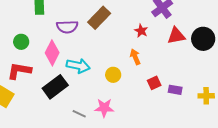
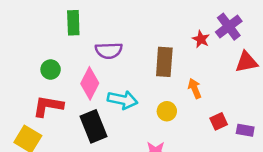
brown rectangle: (99, 18) -> (164, 62), moved, turned -40
red star: (141, 31) -> (201, 39), moved
black rectangle: (55, 87) -> (94, 126), turned -75

